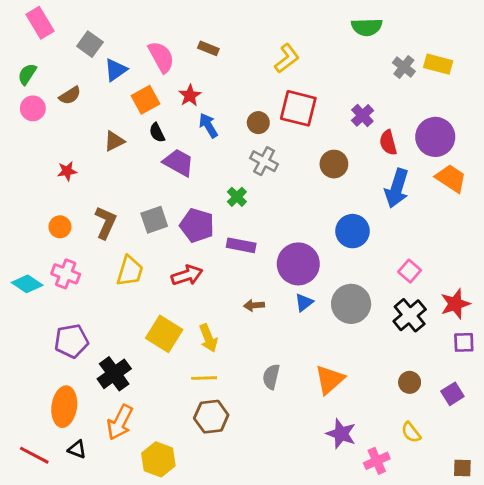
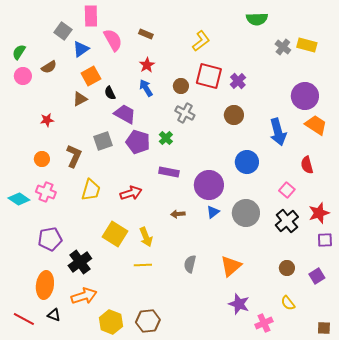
pink rectangle: (40, 23) -> (91, 16), moved, turned 30
red star: (190, 96) -> (147, 65), moved
orange square: (146, 100) -> (91, 76), moved
purple cross: (362, 115) -> (238, 81), moved
red semicircle: (388, 143) -> (307, 165), moved
blue arrow: (397, 188) -> (278, 132), turned -32
gray square: (154, 220) -> (103, 141), moved
purple pentagon: (197, 225) -> (138, 142), moved
brown hexagon: (211, 417) -> (148, 321), moved
orange arrow: (120, 422) -> (84, 296), turned -135

